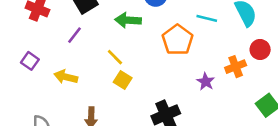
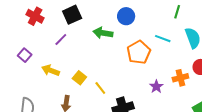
yellow line: (115, 57) -> (100, 88), moved
yellow square: (123, 80) -> (79, 78), moved

